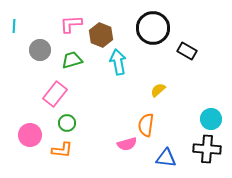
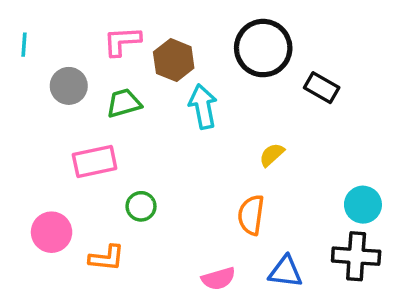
pink rectangle: (55, 94) -> (95, 162), turned 40
green circle: (67, 123) -> (141, 206), moved
pink semicircle: (127, 144) -> (218, 279), moved

